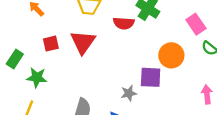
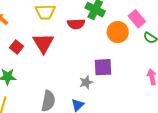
red square: (51, 44) -> (16, 47), turned -32
orange circle: (171, 55) -> (118, 32), moved

